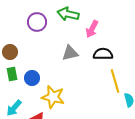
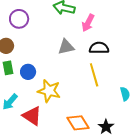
purple circle: (37, 22) -> (19, 19), moved
yellow line: (115, 81) -> (94, 75), moved

